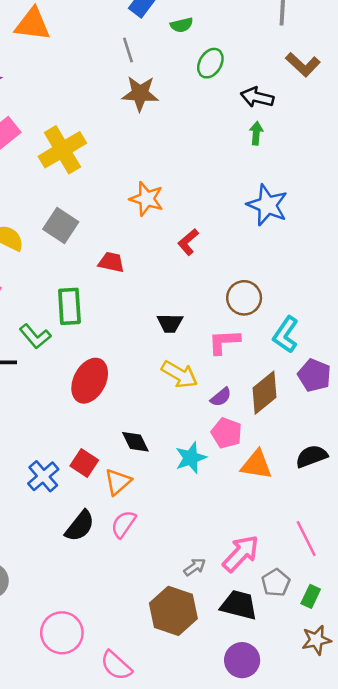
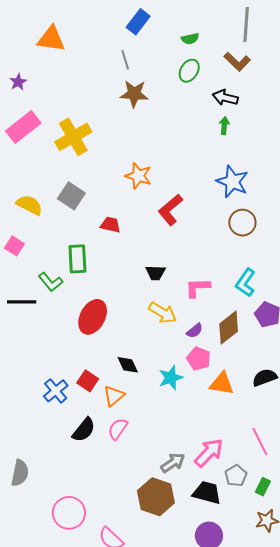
green semicircle: (182, 25) -> (190, 39), moved
brown L-shape: (303, 65) -> (237, 62), moved
red L-shape: (188, 242) -> (170, 210), size x1.5
brown circle: (244, 298) -> (242, 223), moved
gray arrow: (195, 567) -> (173, 463), size x1.4

